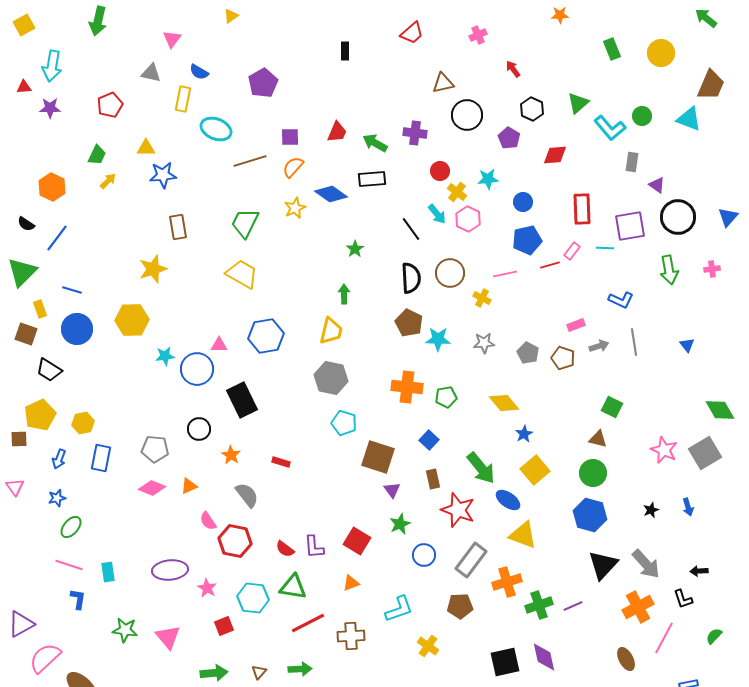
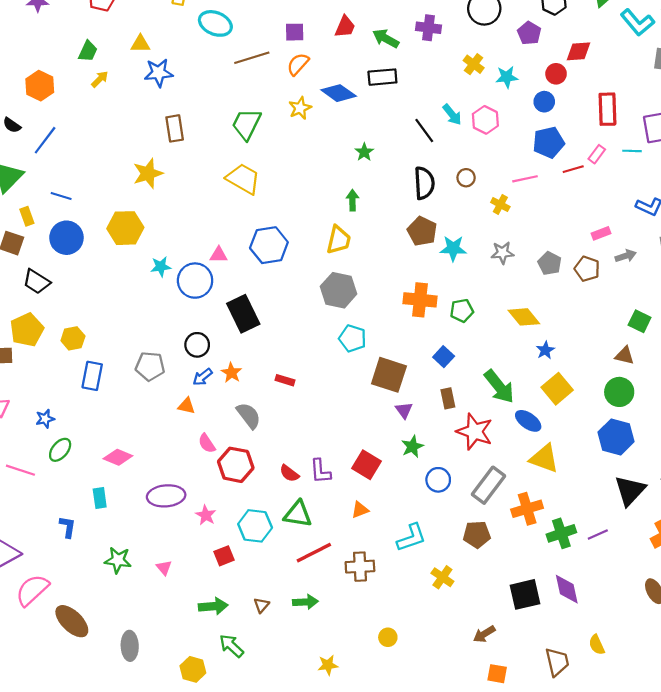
red circle: (440, 171) -> (556, 74), moved
yellow cross: (457, 192) -> (474, 64), moved
brown circle: (450, 273) -> (466, 178), size x0.6
blue arrow: (59, 459) -> (203, 377), moved, turned 30
orange triangle: (189, 486) -> (186, 406), turned 36
pink diamond: (152, 488) -> (118, 457), moved
pink line: (69, 565) -> (20, 470), moved
pink triangle: (168, 637) -> (164, 568), size x0.6

